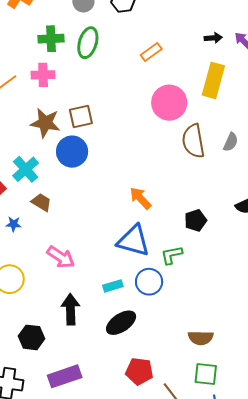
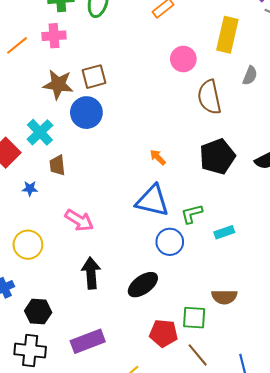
pink circle: (169, 103) -> (183, 59), size x0.7
gray semicircle: (231, 142) -> (250, 75), moved
orange arrow: (140, 198) -> (158, 157), size x0.7
brown trapezoid: (41, 202) -> (57, 165), turned -125
black pentagon: (196, 220) -> (217, 157), moved, size x1.6
cyan rectangle: (113, 286) -> (224, 232), moved
black hexagon: (31, 337) -> (38, 312), moved
green square: (206, 374) -> (194, 318), moved

